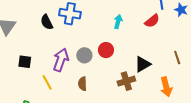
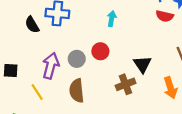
red semicircle: (152, 21) -> (165, 16), moved, turned 56
black triangle: (143, 64) -> (142, 64), turned -30
brown semicircle: (82, 84) -> (77, 91), size x1.5

